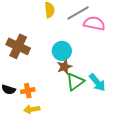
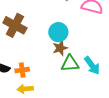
green triangle: (75, 82) -> (70, 64), turned 30

